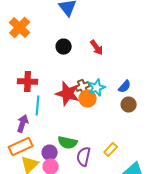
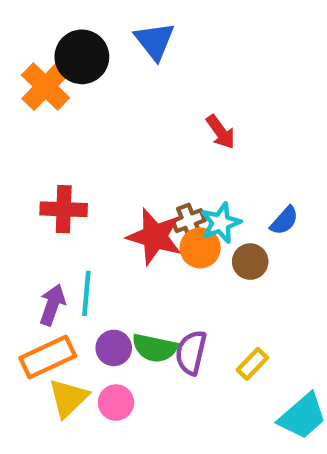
black circle: (64, 47) -> (82, 57), moved, size x1.5
brown circle: (129, 105) -> (250, 262), moved
cyan line: (38, 106) -> (86, 293), moved
purple circle: (50, 153) -> (114, 348), moved
purple semicircle: (84, 157) -> (191, 353), moved

